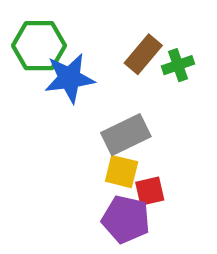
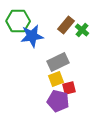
green cross: (178, 65) -> (82, 30), turned -32
yellow square: (122, 172) -> (56, 79), turned -35

